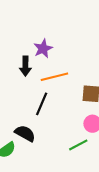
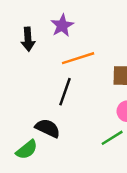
black arrow: (25, 66) -> (28, 39), moved

